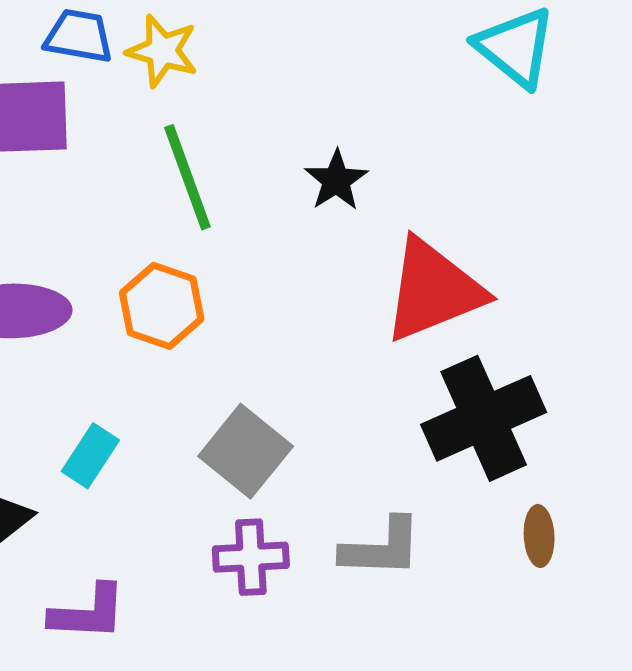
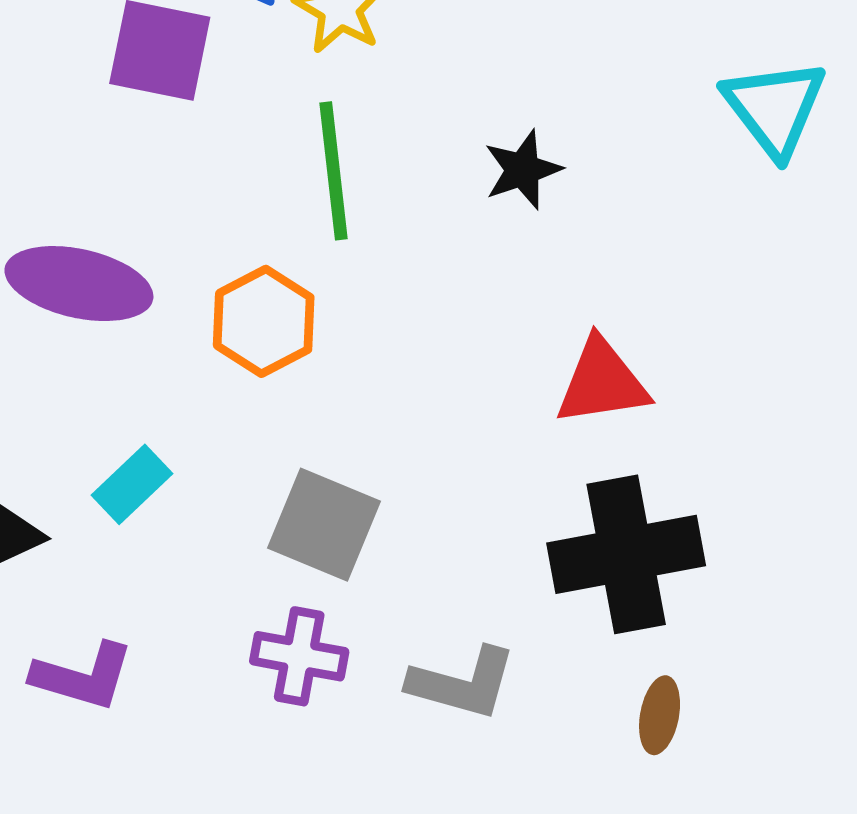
black star: (336, 180) -> (523, 170), moved
red triangle: (433, 290) -> (602, 382), size x0.7
gray square: (246, 451) -> (324, 525), turned -30

